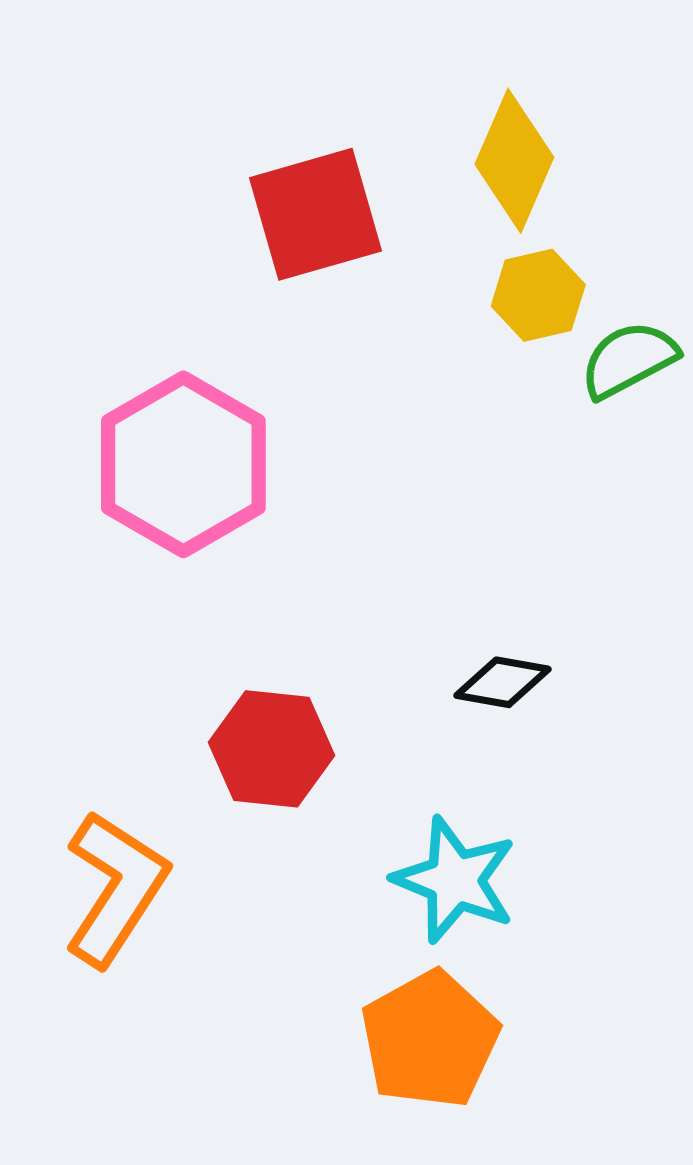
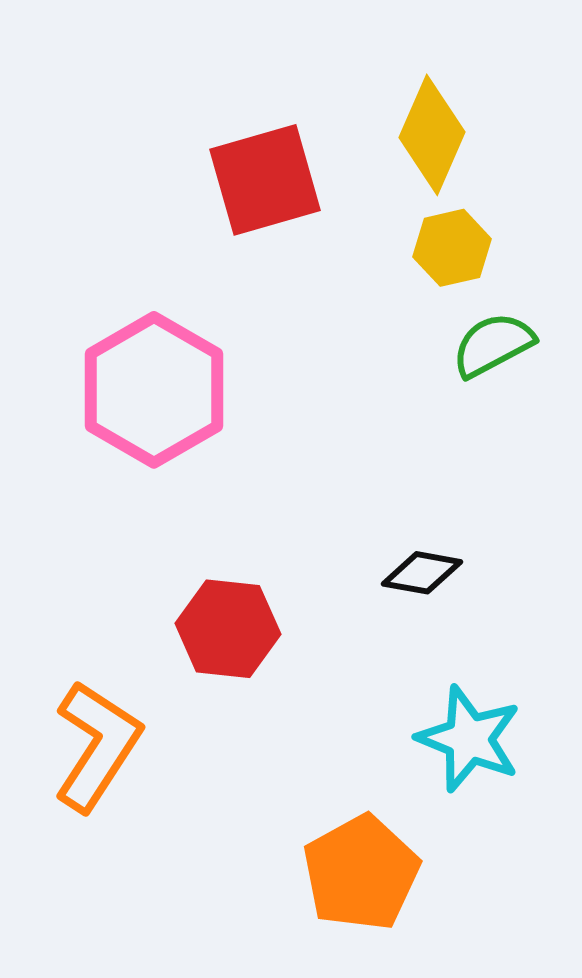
green semicircle: (629, 360) -> (493, 345), moved
cyan star: (455, 880) -> (469, 739), moved

